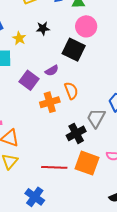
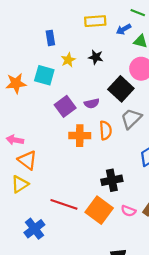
gray trapezoid: (96, 118) -> (131, 119), moved
black cross: (76, 133) -> (112, 180), moved

